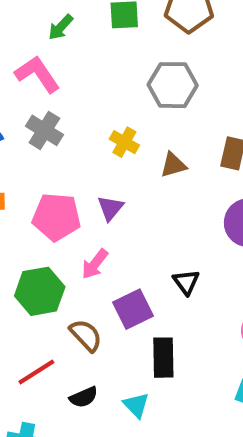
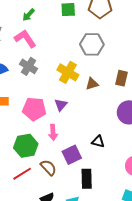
green arrow: (61, 27) -> (29, 15), moved
yellow cross: (124, 142) -> (68, 72), size x1.5
pink arrow: (95, 264) -> (53, 132), turned -42
black triangle: (186, 282) -> (98, 142), turned -40
red line: (36, 372) -> (22, 174), moved

